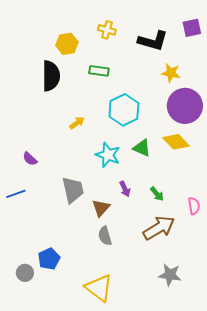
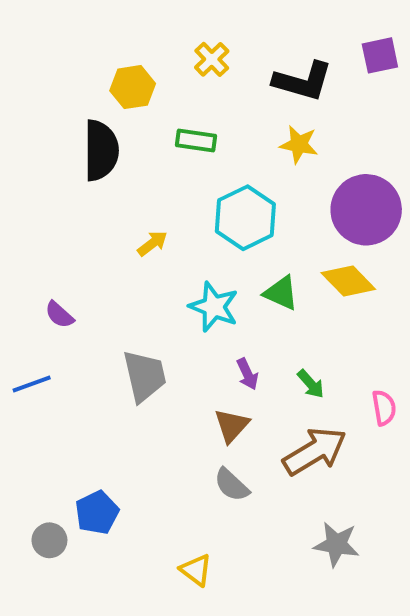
yellow cross: (107, 30) -> (212, 59), turned 30
yellow star: (171, 73) -> (299, 144), moved
brown triangle: (101, 208) -> (232, 425), moved
gray semicircle: (105, 236) -> (232, 485), moved, turned -30
yellow triangle: (99, 288) -> (196, 570), size x0.6

